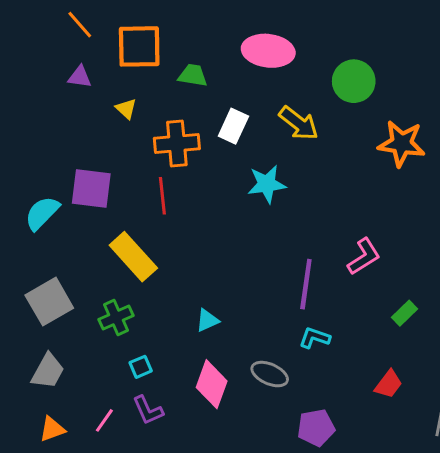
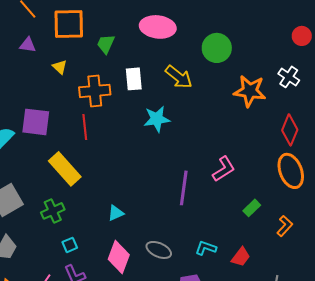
green trapezoid: (193, 75) -> (106, 44), turned -75
white rectangle: (233, 126) -> (134, 79), turned -30
cyan L-shape: (315, 338) -> (206, 248), moved

